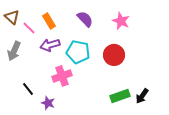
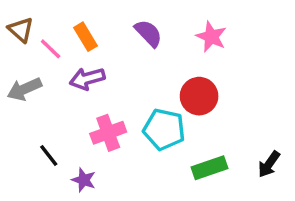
gray arrow: (14, 51) -> (24, 89), turned 42
cyan pentagon: (78, 52) -> (164, 129), moved
black arrow: (142, 96) -> (269, 164), moved

